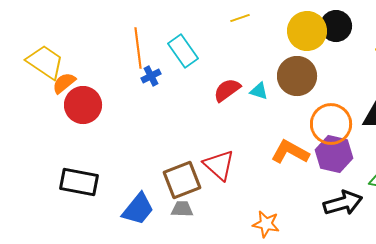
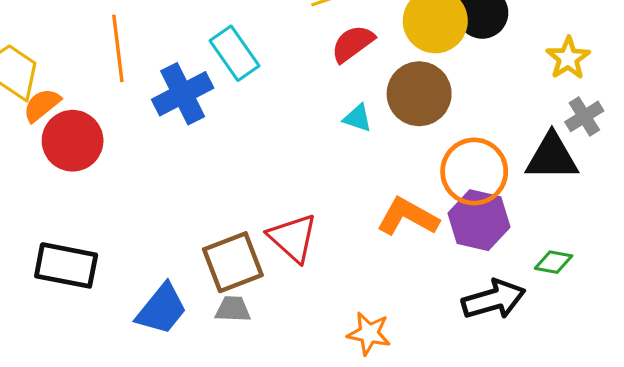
orange line: (138, 48) -> (118, 48), moved
blue cross: (151, 76) -> (183, 94), size x1.8
red semicircle: (227, 90) -> (353, 44), moved

